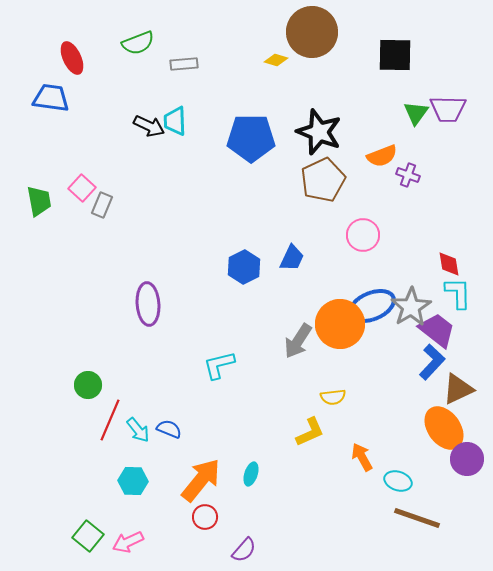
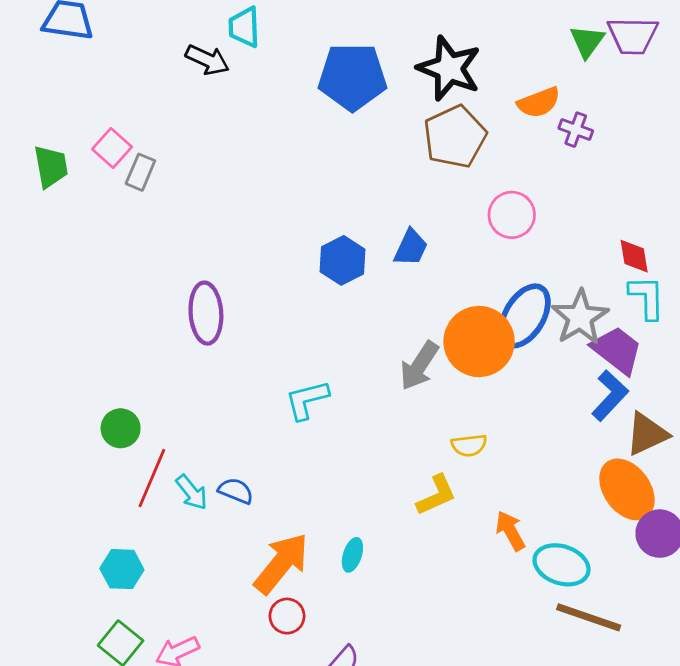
cyan trapezoid: (175, 121) -> (244, 27), moved
blue ellipse: (372, 306) -> (525, 316), turned -36
cyan hexagon: (133, 481) -> (122, 569), moved
cyan ellipse: (398, 481) -> (562, 565), size x1.4

